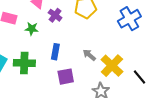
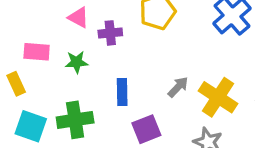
purple cross: (55, 15) -> (110, 33), turned -32
gray arrow: (89, 55) -> (178, 87), turned 104

